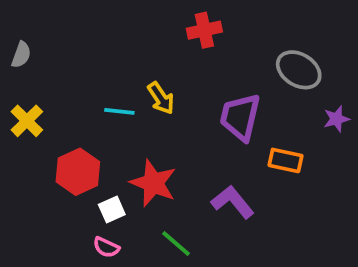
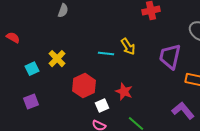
gray semicircle: (21, 55) -> (63, 11), moved
red star: (153, 183) -> (124, 92), size x0.7
purple L-shape: (233, 202) -> (183, 111), moved

